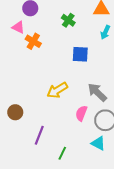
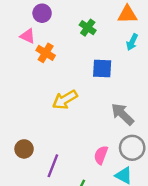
yellow arrow: (57, 90) -> (65, 100), moved
brown circle: (15, 112) -> (24, 149), moved
pink semicircle: (81, 113) -> (101, 155), moved

